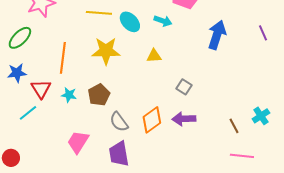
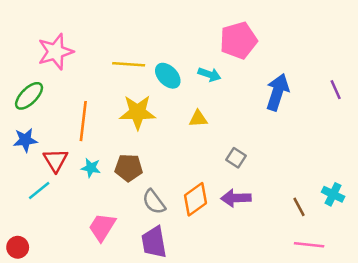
brown pentagon: (99, 95) -> (129, 168), turned 30
cyan cross: (261, 116) -> (333, 194), turned -30

